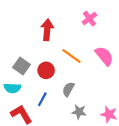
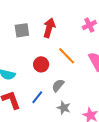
gray square: (21, 66) -> (22, 30), moved, turned 35
blue line: (42, 99) -> (37, 97), moved

